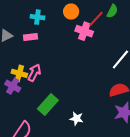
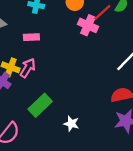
pink rectangle: (31, 37) -> (31, 37), moved

